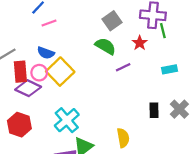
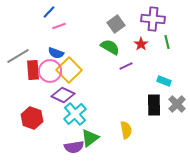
green line: (163, 31) -> (167, 42), moved
cyan rectangle: (169, 69) -> (164, 81), moved, turned 32
pink circle: (39, 73) -> (50, 71), size x1.5
purple diamond: (28, 88) -> (63, 95), moved
black rectangle: (154, 110) -> (154, 105), size x1.5

